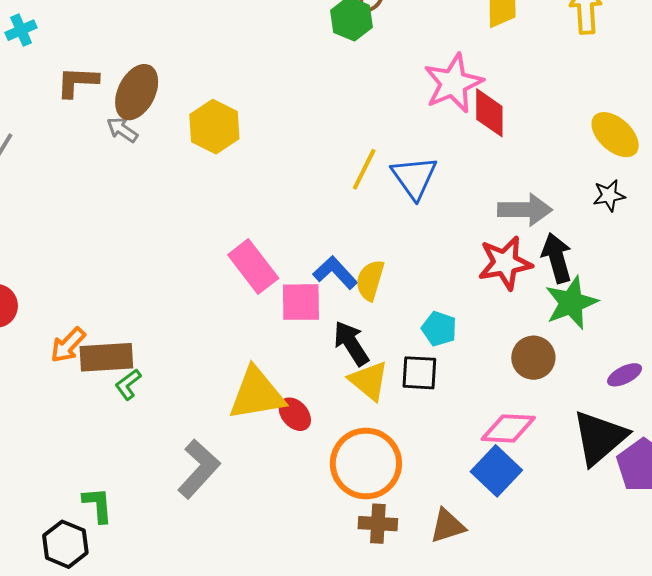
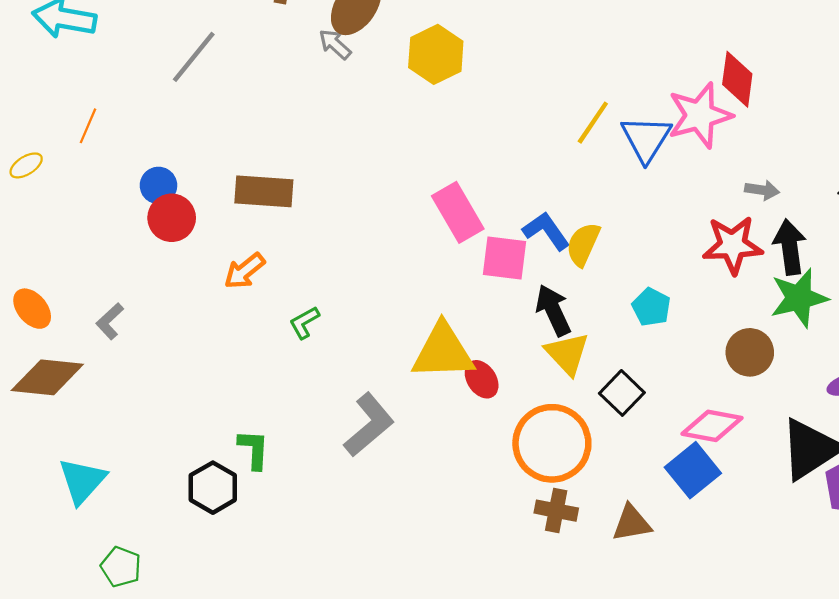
pink star: (453, 83) -> (700, 115), moved
gray arrow: (525, 210) -> (762, 190), size x0.6
brown rectangle: (106, 357) -> (264, 191), moved
black square: (419, 373) -> (622, 393), moved, turned 33

